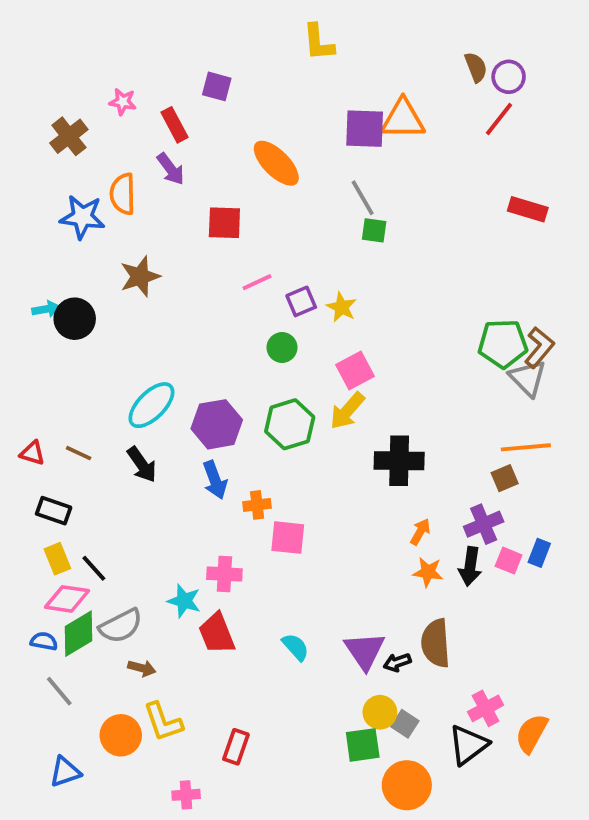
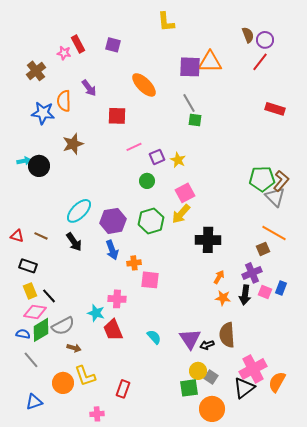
red rectangle: (175, 125) -> (78, 44), moved
orange line: (526, 447) -> (274, 233), turned 35
pink cross: (486, 708) -> (253, 369), size x1.5

